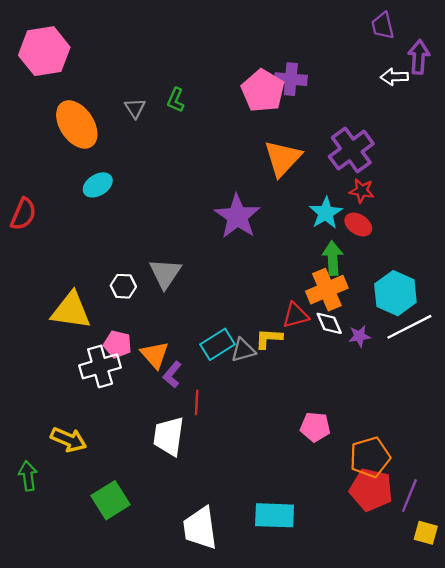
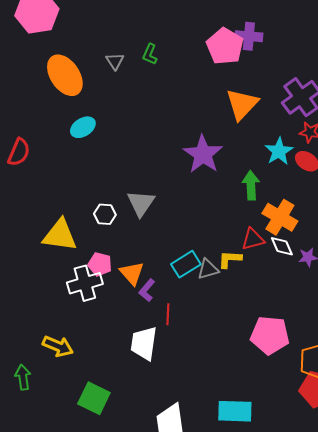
green arrow: (333, 258) -> (251, 185), moved
orange cross: (327, 290) -> (280, 217), turned -36
pink pentagon: (315, 427) -> (270, 335), size x1.5
green square: (111, 500) -> (94, 398), turned -32

